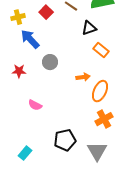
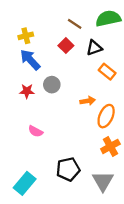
red square: (46, 12) -> (66, 46), moved
yellow cross: (18, 17) -> (26, 36), moved
red star: (19, 71) -> (27, 91), moved
cyan rectangle: (25, 153) -> (25, 183), size x1.5

